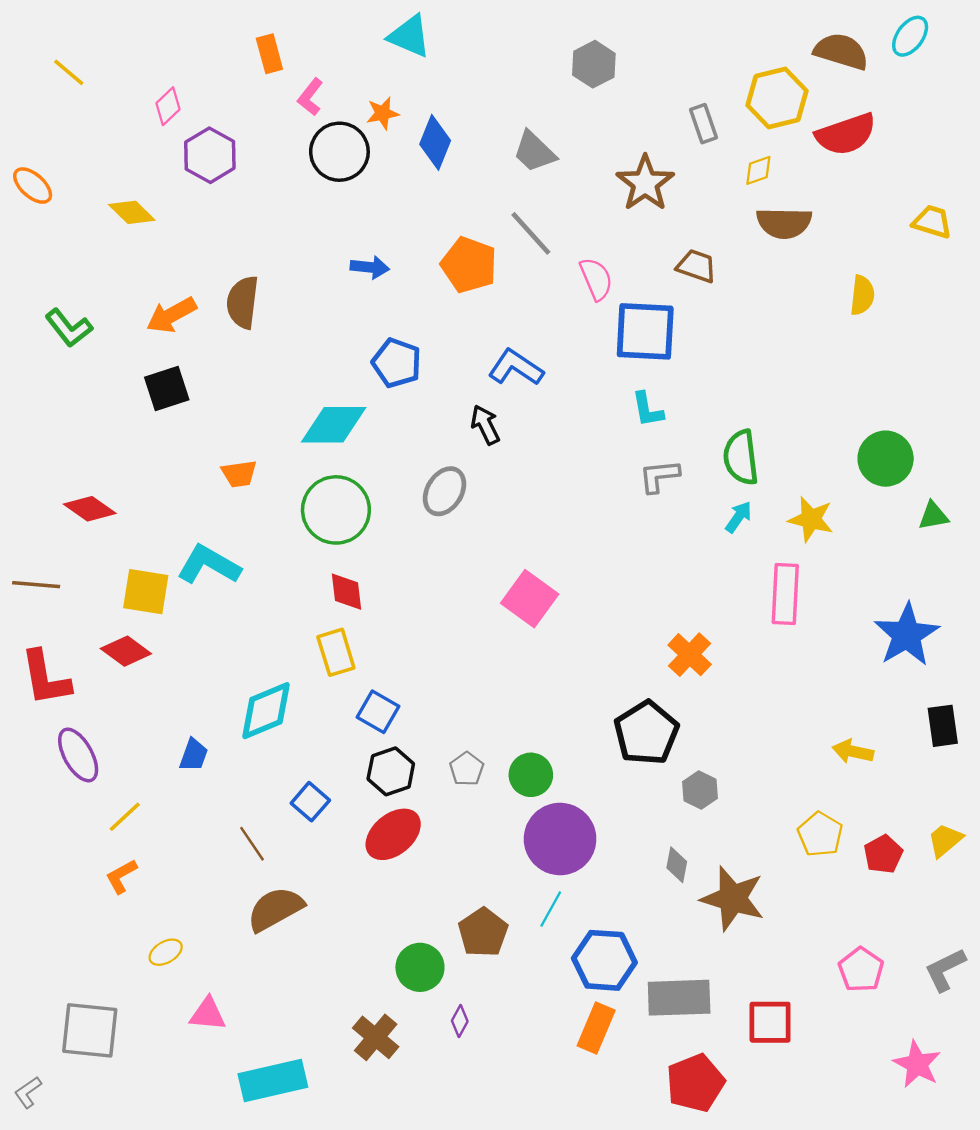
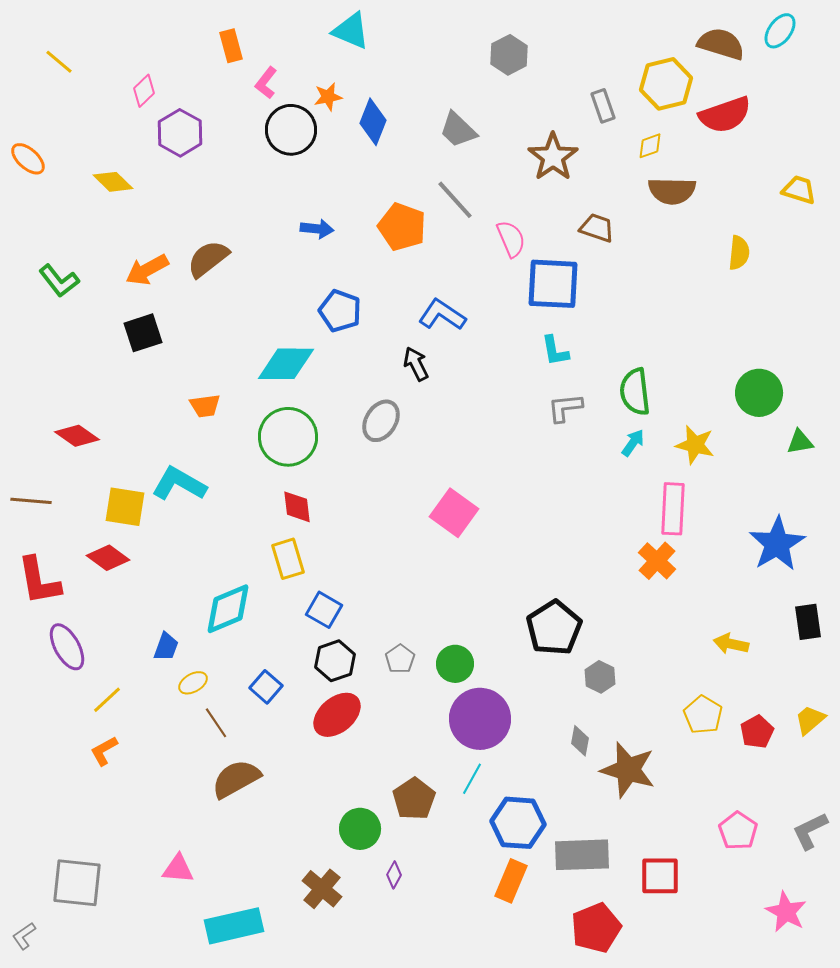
brown semicircle: (243, 302) -> (208, 259), turned 45
orange cross: (690, 655) -> (657, 561), moved
yellow ellipse: (166, 952) -> (193, 683), moved

